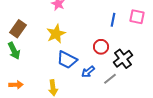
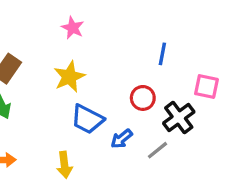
pink square: (137, 17) -> (206, 87), moved

